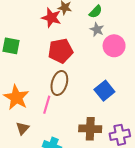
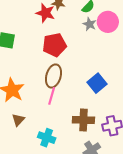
pink circle: (114, 46) -> (108, 22), moved
pink line: (47, 105) -> (52, 96), moved

